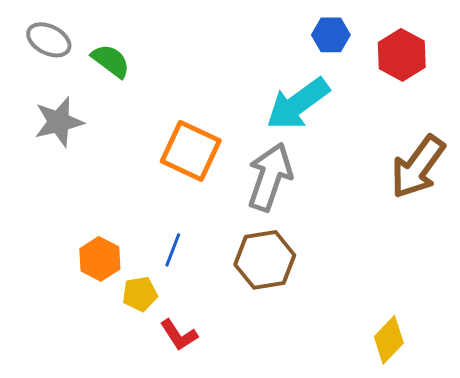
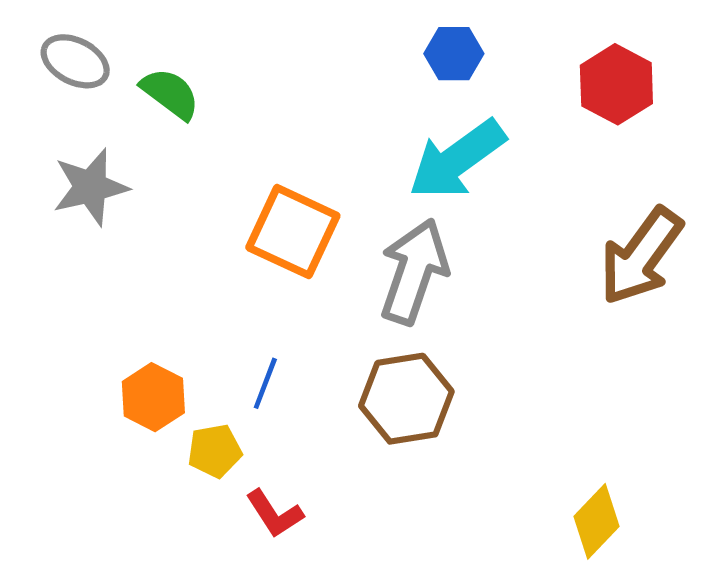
blue hexagon: (331, 35) -> (454, 54), moved

